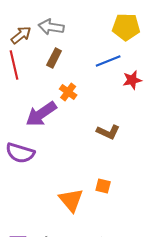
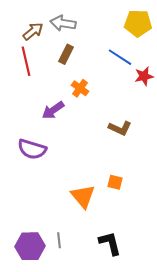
blue line: (108, 61) -> (120, 57), turned 55
purple arrow: (41, 114) -> (53, 110), size x0.7

